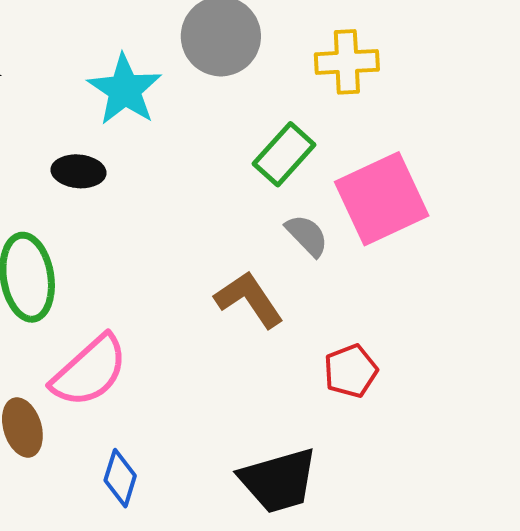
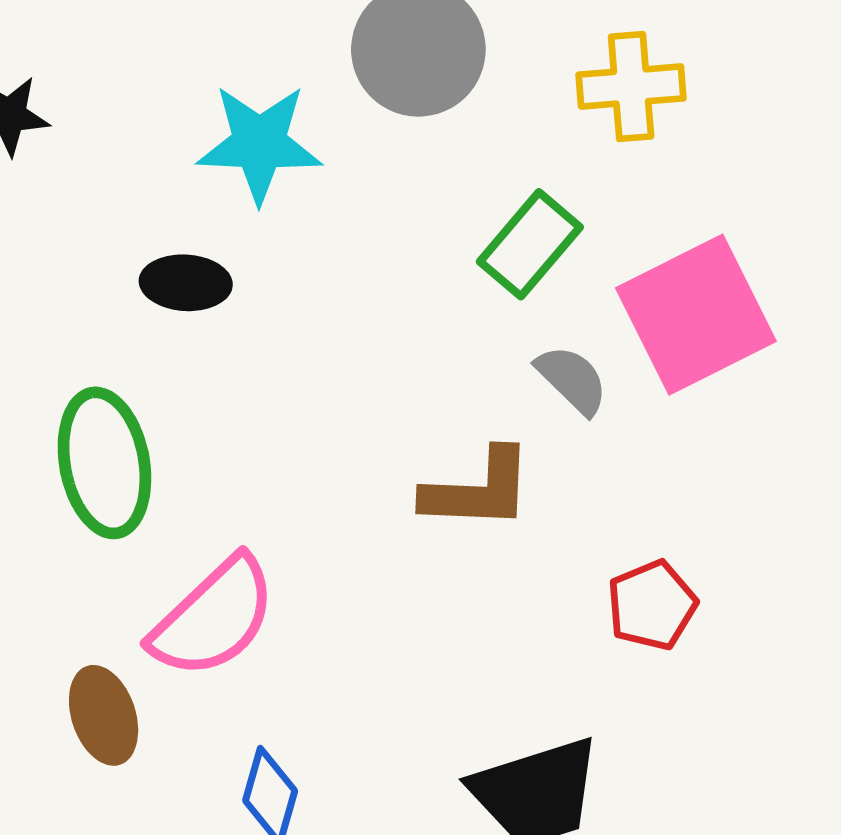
cyan star: (125, 90) -> (259, 144), turned -30
brown L-shape: (249, 299) -> (478, 490), turned 128

